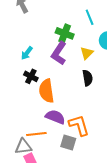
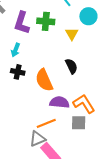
purple L-shape: (59, 53) -> (22, 23), moved
black cross: (31, 76) -> (18, 72), moved
black semicircle: (87, 78) -> (71, 66), moved

